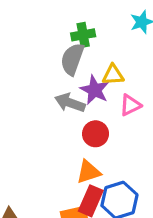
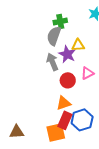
gray arrow: (70, 103) -> (52, 62), turned 48
pink triangle: (130, 105) -> (87, 73), moved

